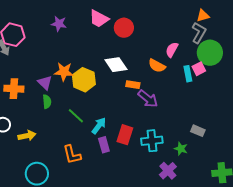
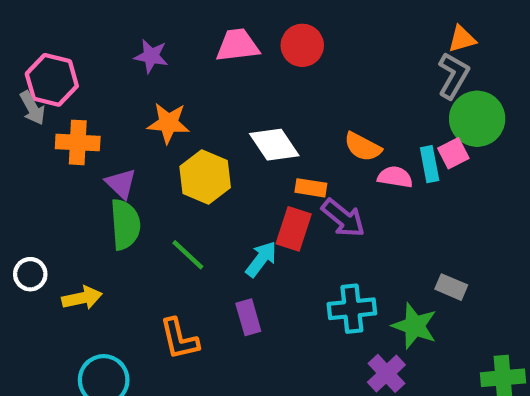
pink trapezoid: (99, 19) -> (237, 45), turned 145
red circle: (124, 28) -> (302, 45), moved
pink semicircle: (172, 50) -> (395, 177), moved, turned 70
orange star: (64, 72) -> (168, 123), moved
orange cross: (14, 89) -> (78, 142), moved
green semicircle: (47, 102) -> (125, 225), size x1.6
cyan arrow: (99, 126) -> (261, 259), moved
red rectangle: (125, 135) -> (294, 229), moved
green star: (181, 149) -> (414, 326), size x1.5

